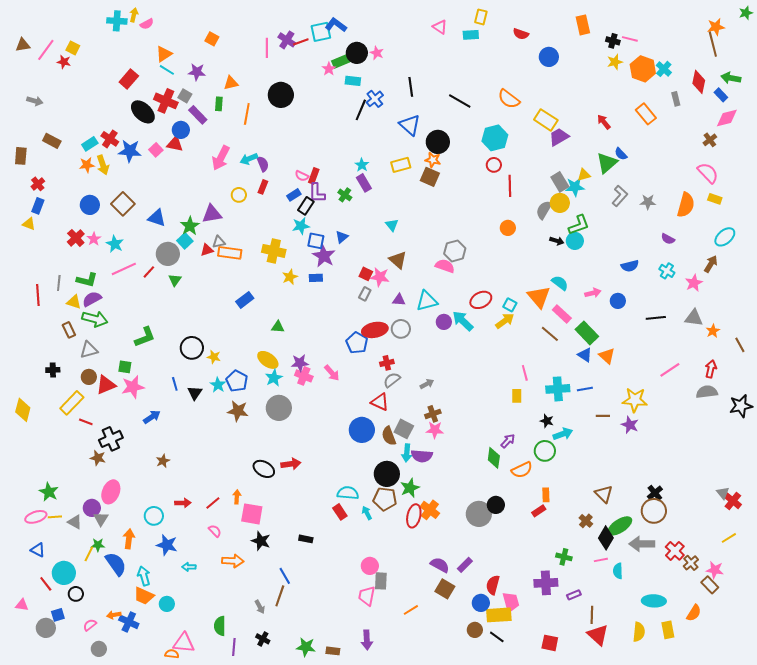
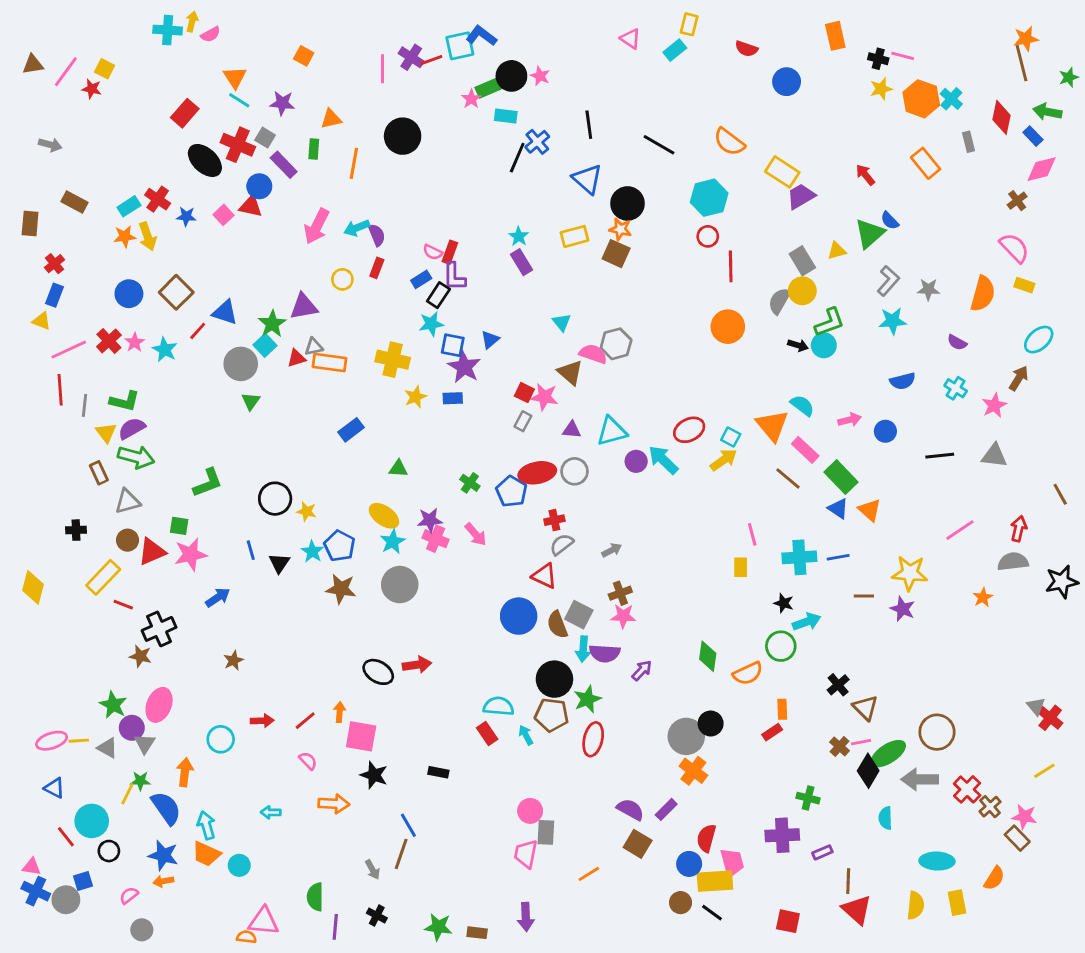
green star: (746, 13) -> (1069, 77), moved
cyan rectangle: (471, 35) -> (675, 50), turned -35
orange triangle: (164, 54) -> (235, 77), turned -30
blue star: (130, 151) -> (186, 216), size x0.6
cyan star: (575, 187) -> (893, 321), moved
green cross: (345, 195) -> (470, 483), moved
orange circle: (508, 228) -> (728, 327), size x1.5
gray hexagon: (455, 251) -> (616, 344), moved
pink semicircle: (445, 266) -> (593, 354), moved
pink line: (124, 269) -> (69, 350), moved
red line: (149, 272) -> (198, 331), moved
red line: (38, 295) -> (60, 390), moved
yellow triangle: (74, 302) -> (106, 433), turned 35
orange star: (713, 331) -> (983, 597), moved
purple arrow: (508, 441) -> (642, 671), moved
green star: (49, 492) -> (113, 705), moved
black cross: (655, 493) -> (838, 685), moved
orange cross: (430, 510) -> (693, 771), moved
blue star: (167, 545) -> (163, 855), moved
pink line: (601, 560) -> (861, 742), moved
blue cross: (129, 622) -> (36, 891), moved

